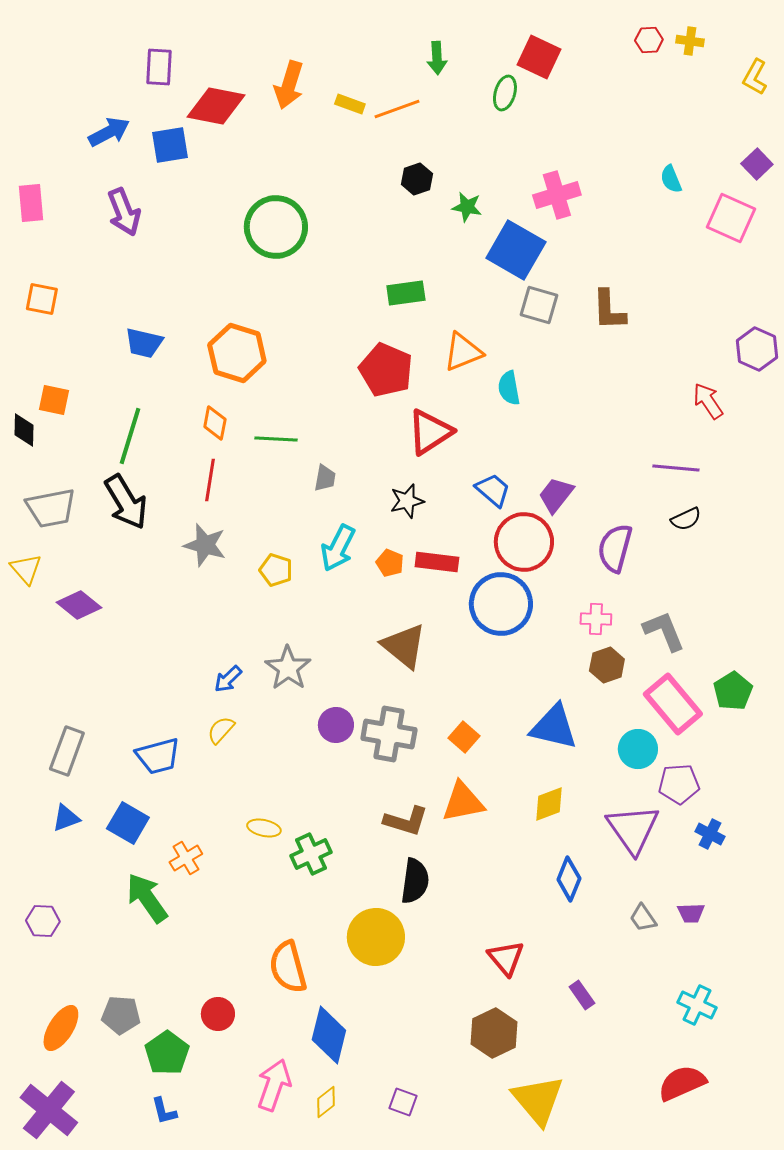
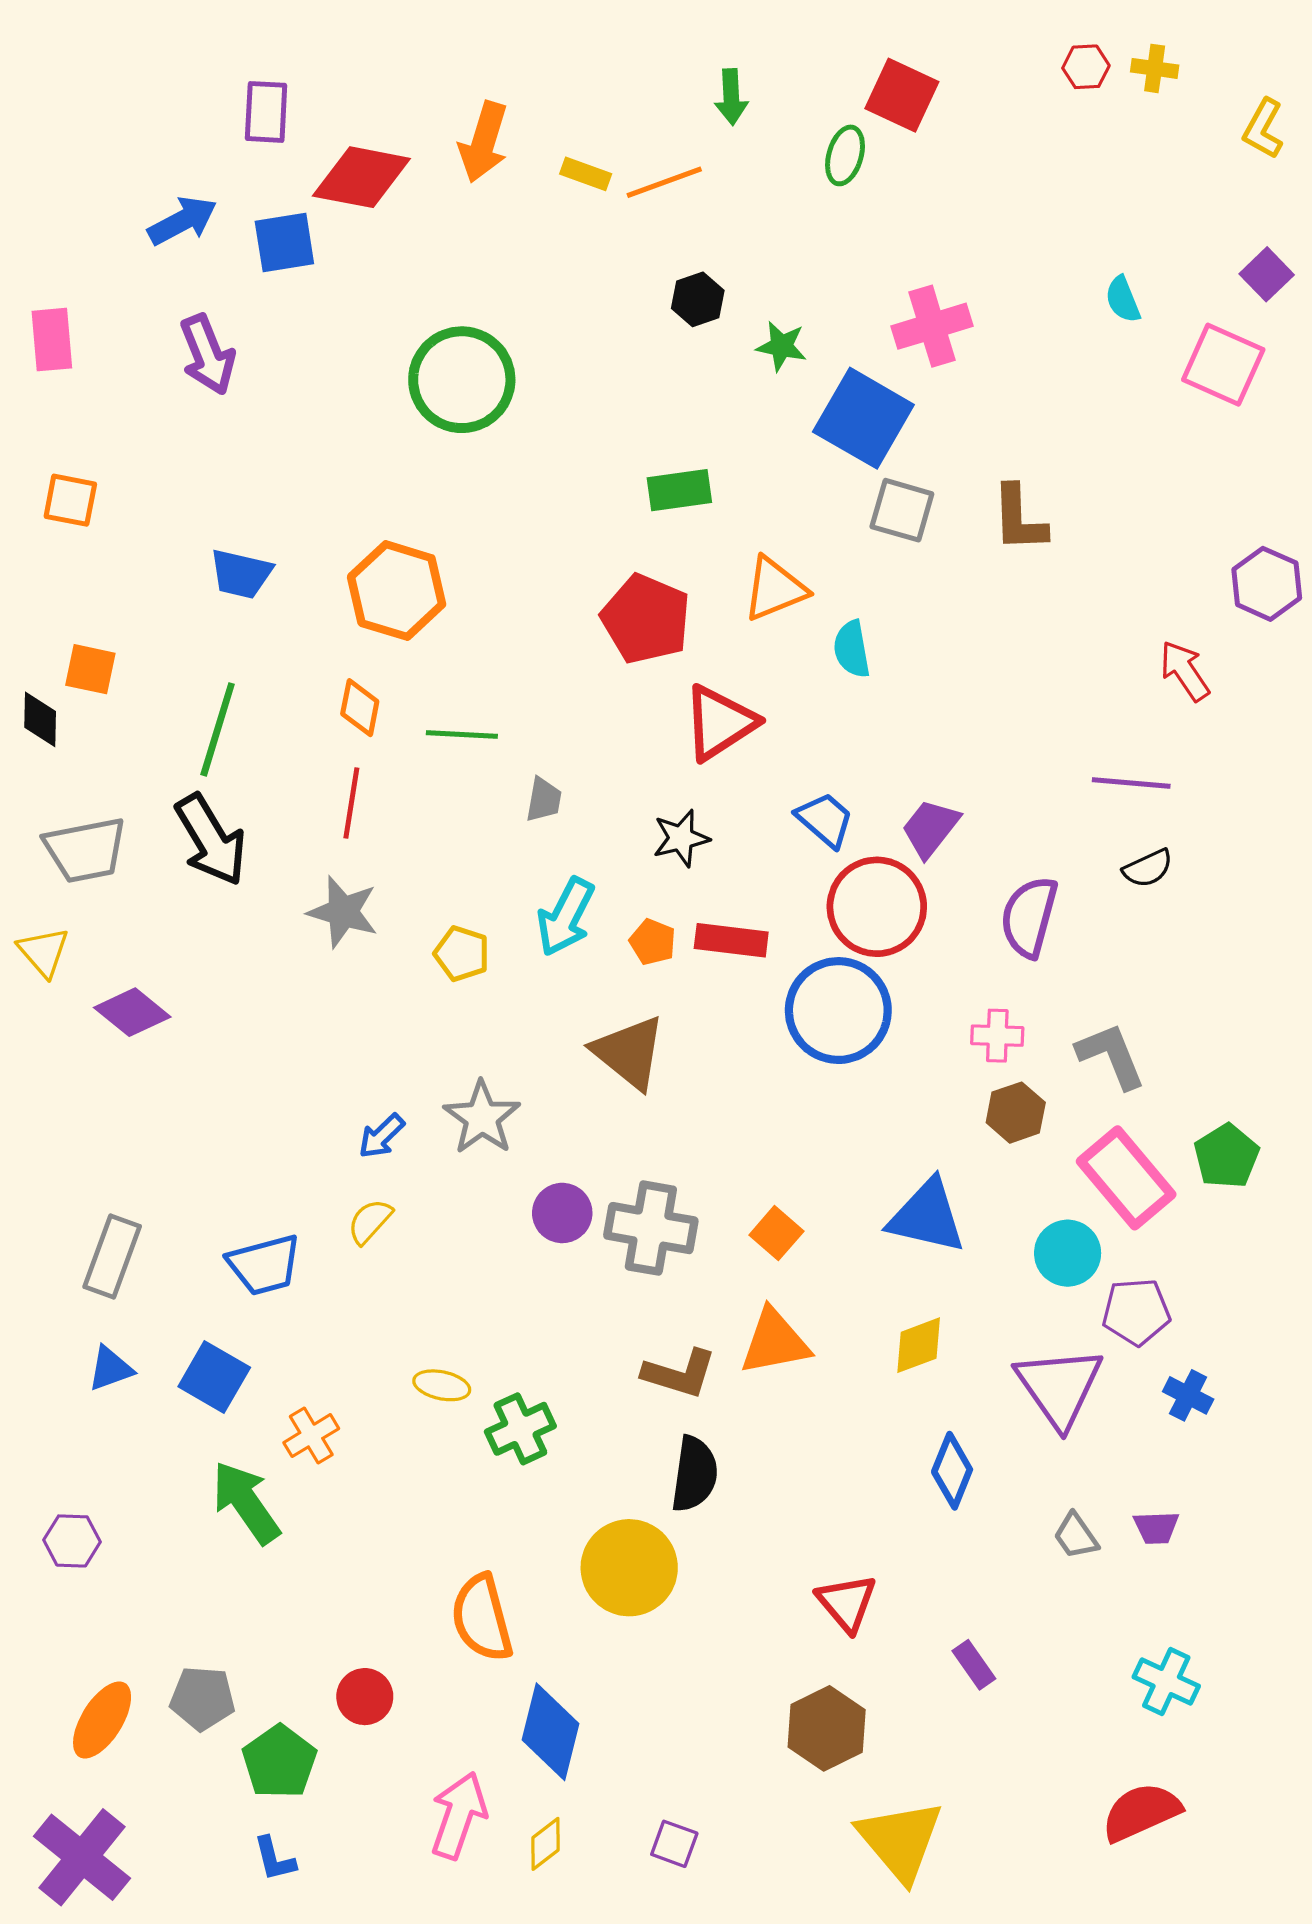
brown triangle: (404, 646) -> (629, 1052), moved

